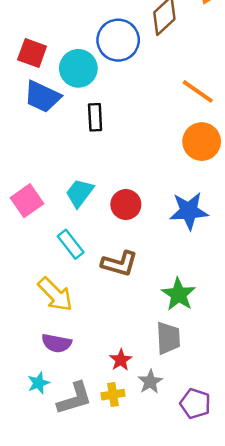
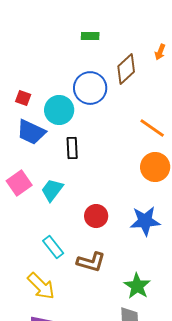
red square: (32, 53) -> (23, 98), size x0.7
cyan trapezoid: (80, 193) -> (52, 190), moved
pink square: (27, 201) -> (19, 183), moved

